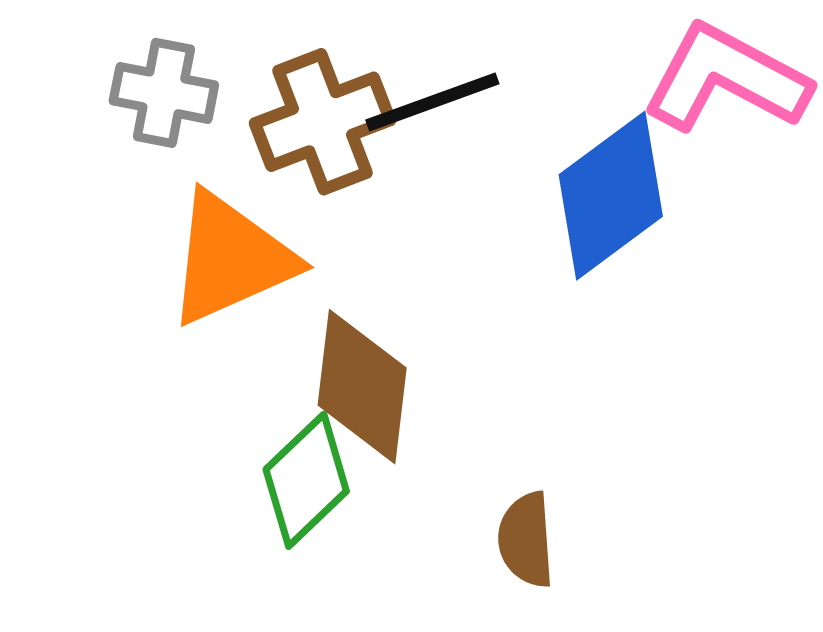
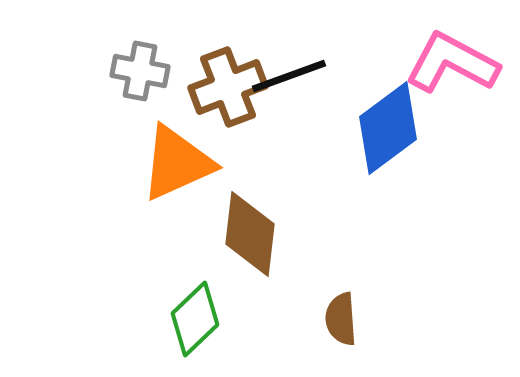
green diamond: (306, 480) -> (195, 319), moved

